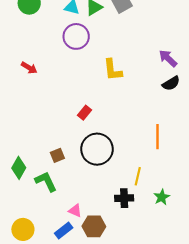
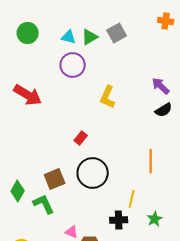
red arrow: (29, 68) -> (28, 95), size x1.8
yellow L-shape: (113, 70) -> (108, 97), turned 30
brown square: (57, 155) -> (55, 179), size x1.5

